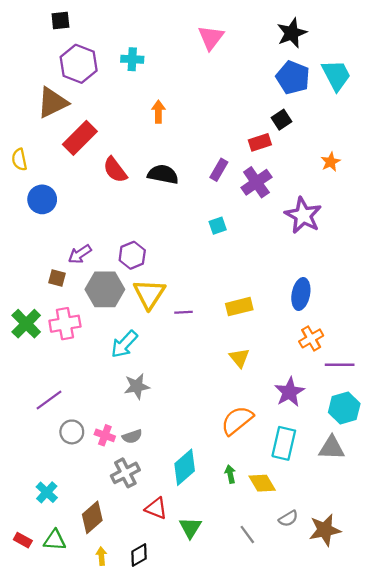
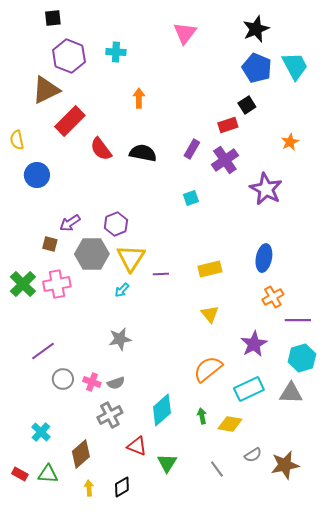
cyan arrow: (124, 344) -> (122, 290), moved, size x0.6
cyan rectangle: (284, 443) -> (249, 389), turned 52
yellow diamond: (262, 483) -> (230, 424), turned -50

